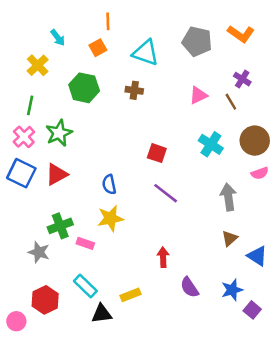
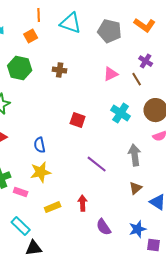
cyan triangle: (146, 53) -> (71, 23), moved
purple line: (166, 193) -> (97, 164), moved
yellow rectangle: (130, 295) -> (53, 207), moved
purple square: (252, 310) -> (154, 245), turned -32

